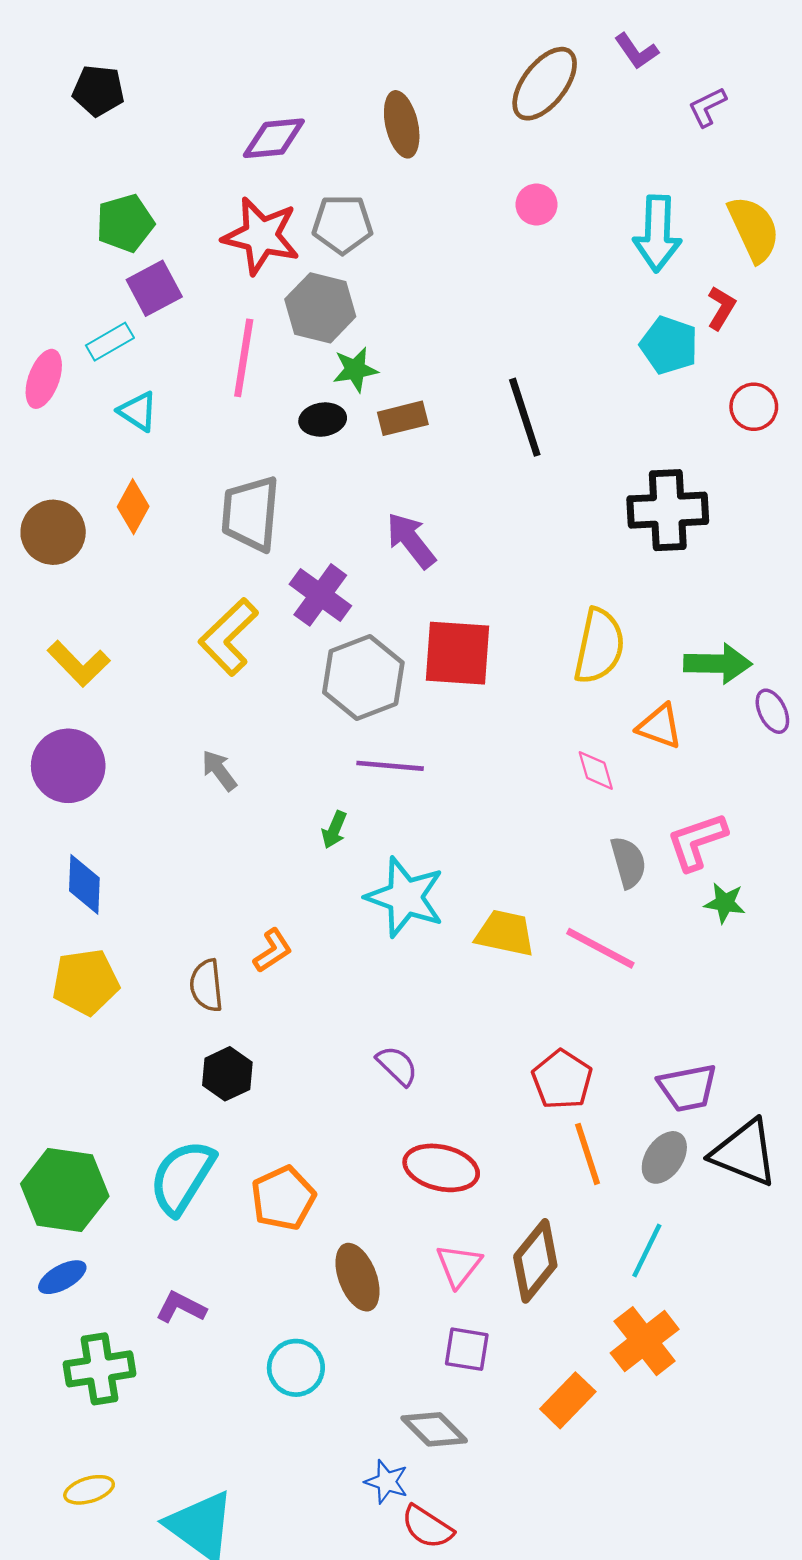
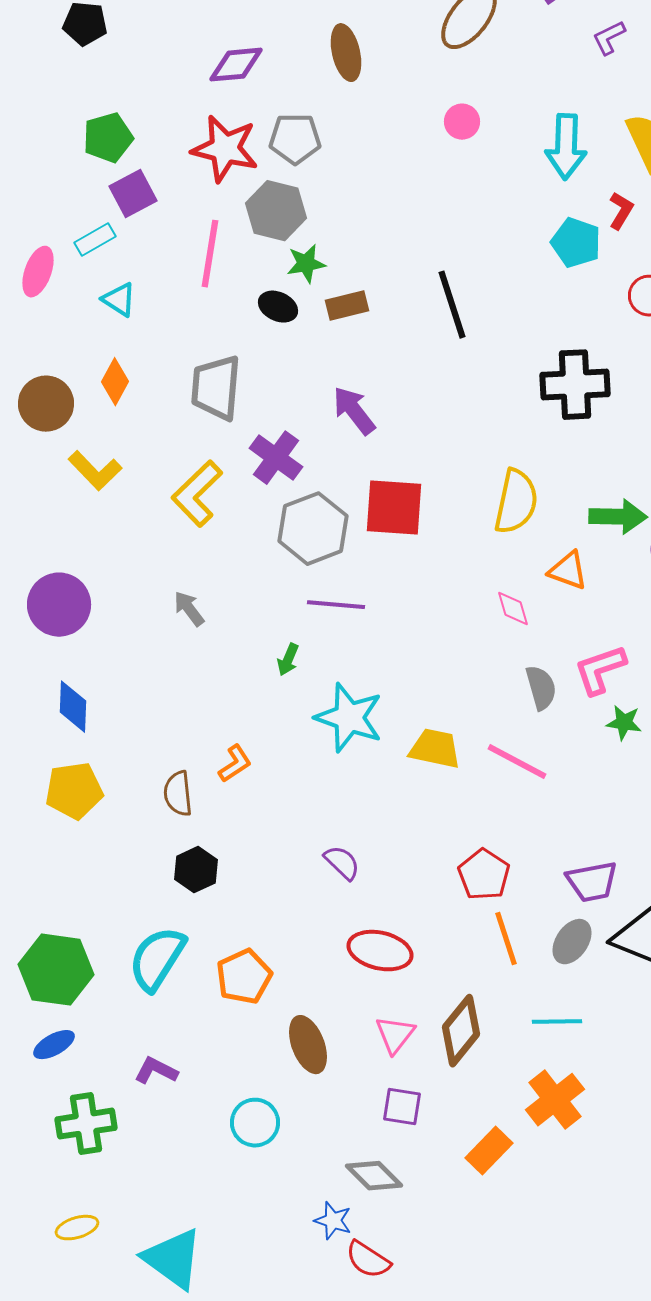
black ellipse: (323, 420) -> (278, 307), turned 33
yellow L-shape: (79, 664) -> (95, 471), moved
cyan line: (647, 1250) -> (557, 1022), turned 63

